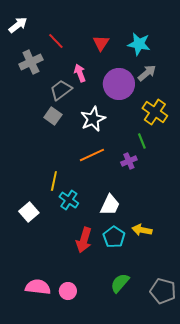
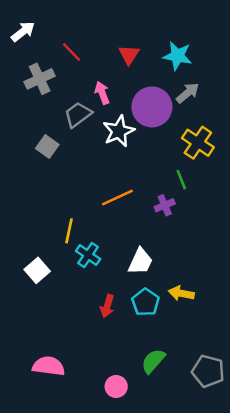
gray square: (53, 116) -> (47, 146), moved
white star: (93, 119) -> (119, 131), moved
red arrow: (84, 240) -> (107, 306), size x0.7
pink circle: (68, 291) -> (116, 387), moved

